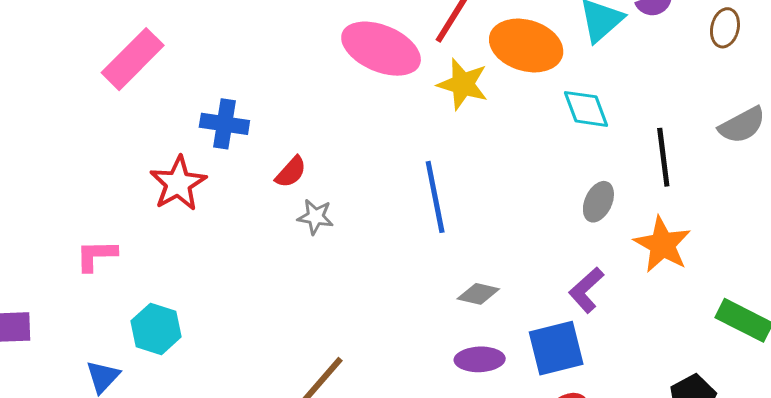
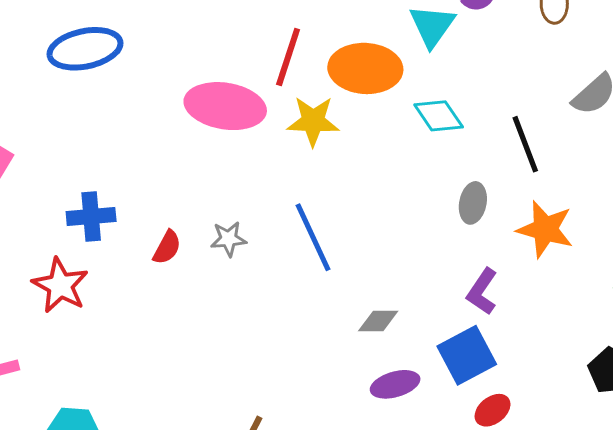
gray star: (315, 217) -> (228, 239), moved

